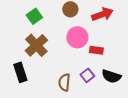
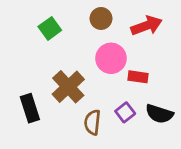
brown cross: (36, 45) -> (68, 87), moved

